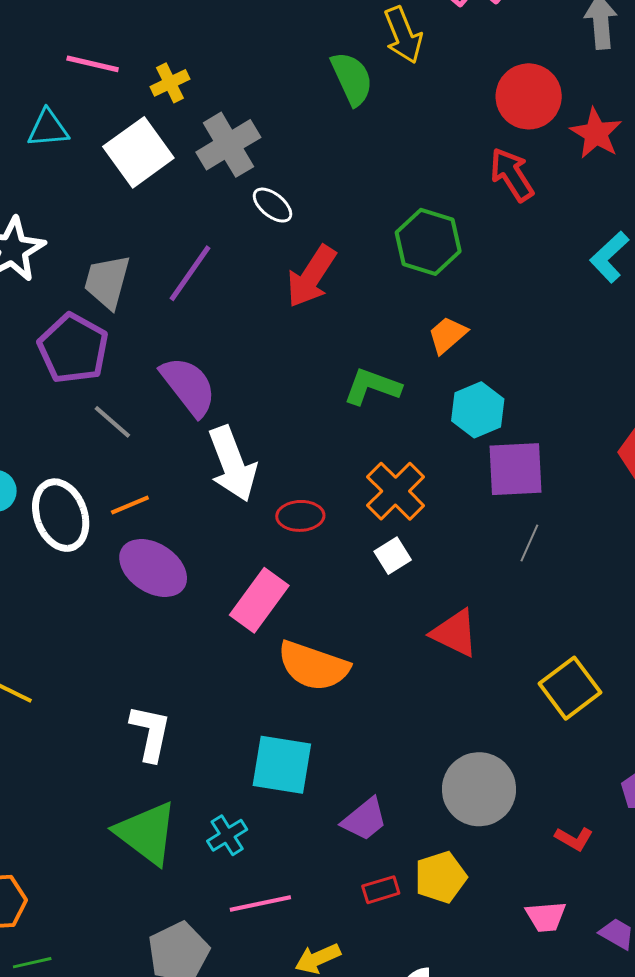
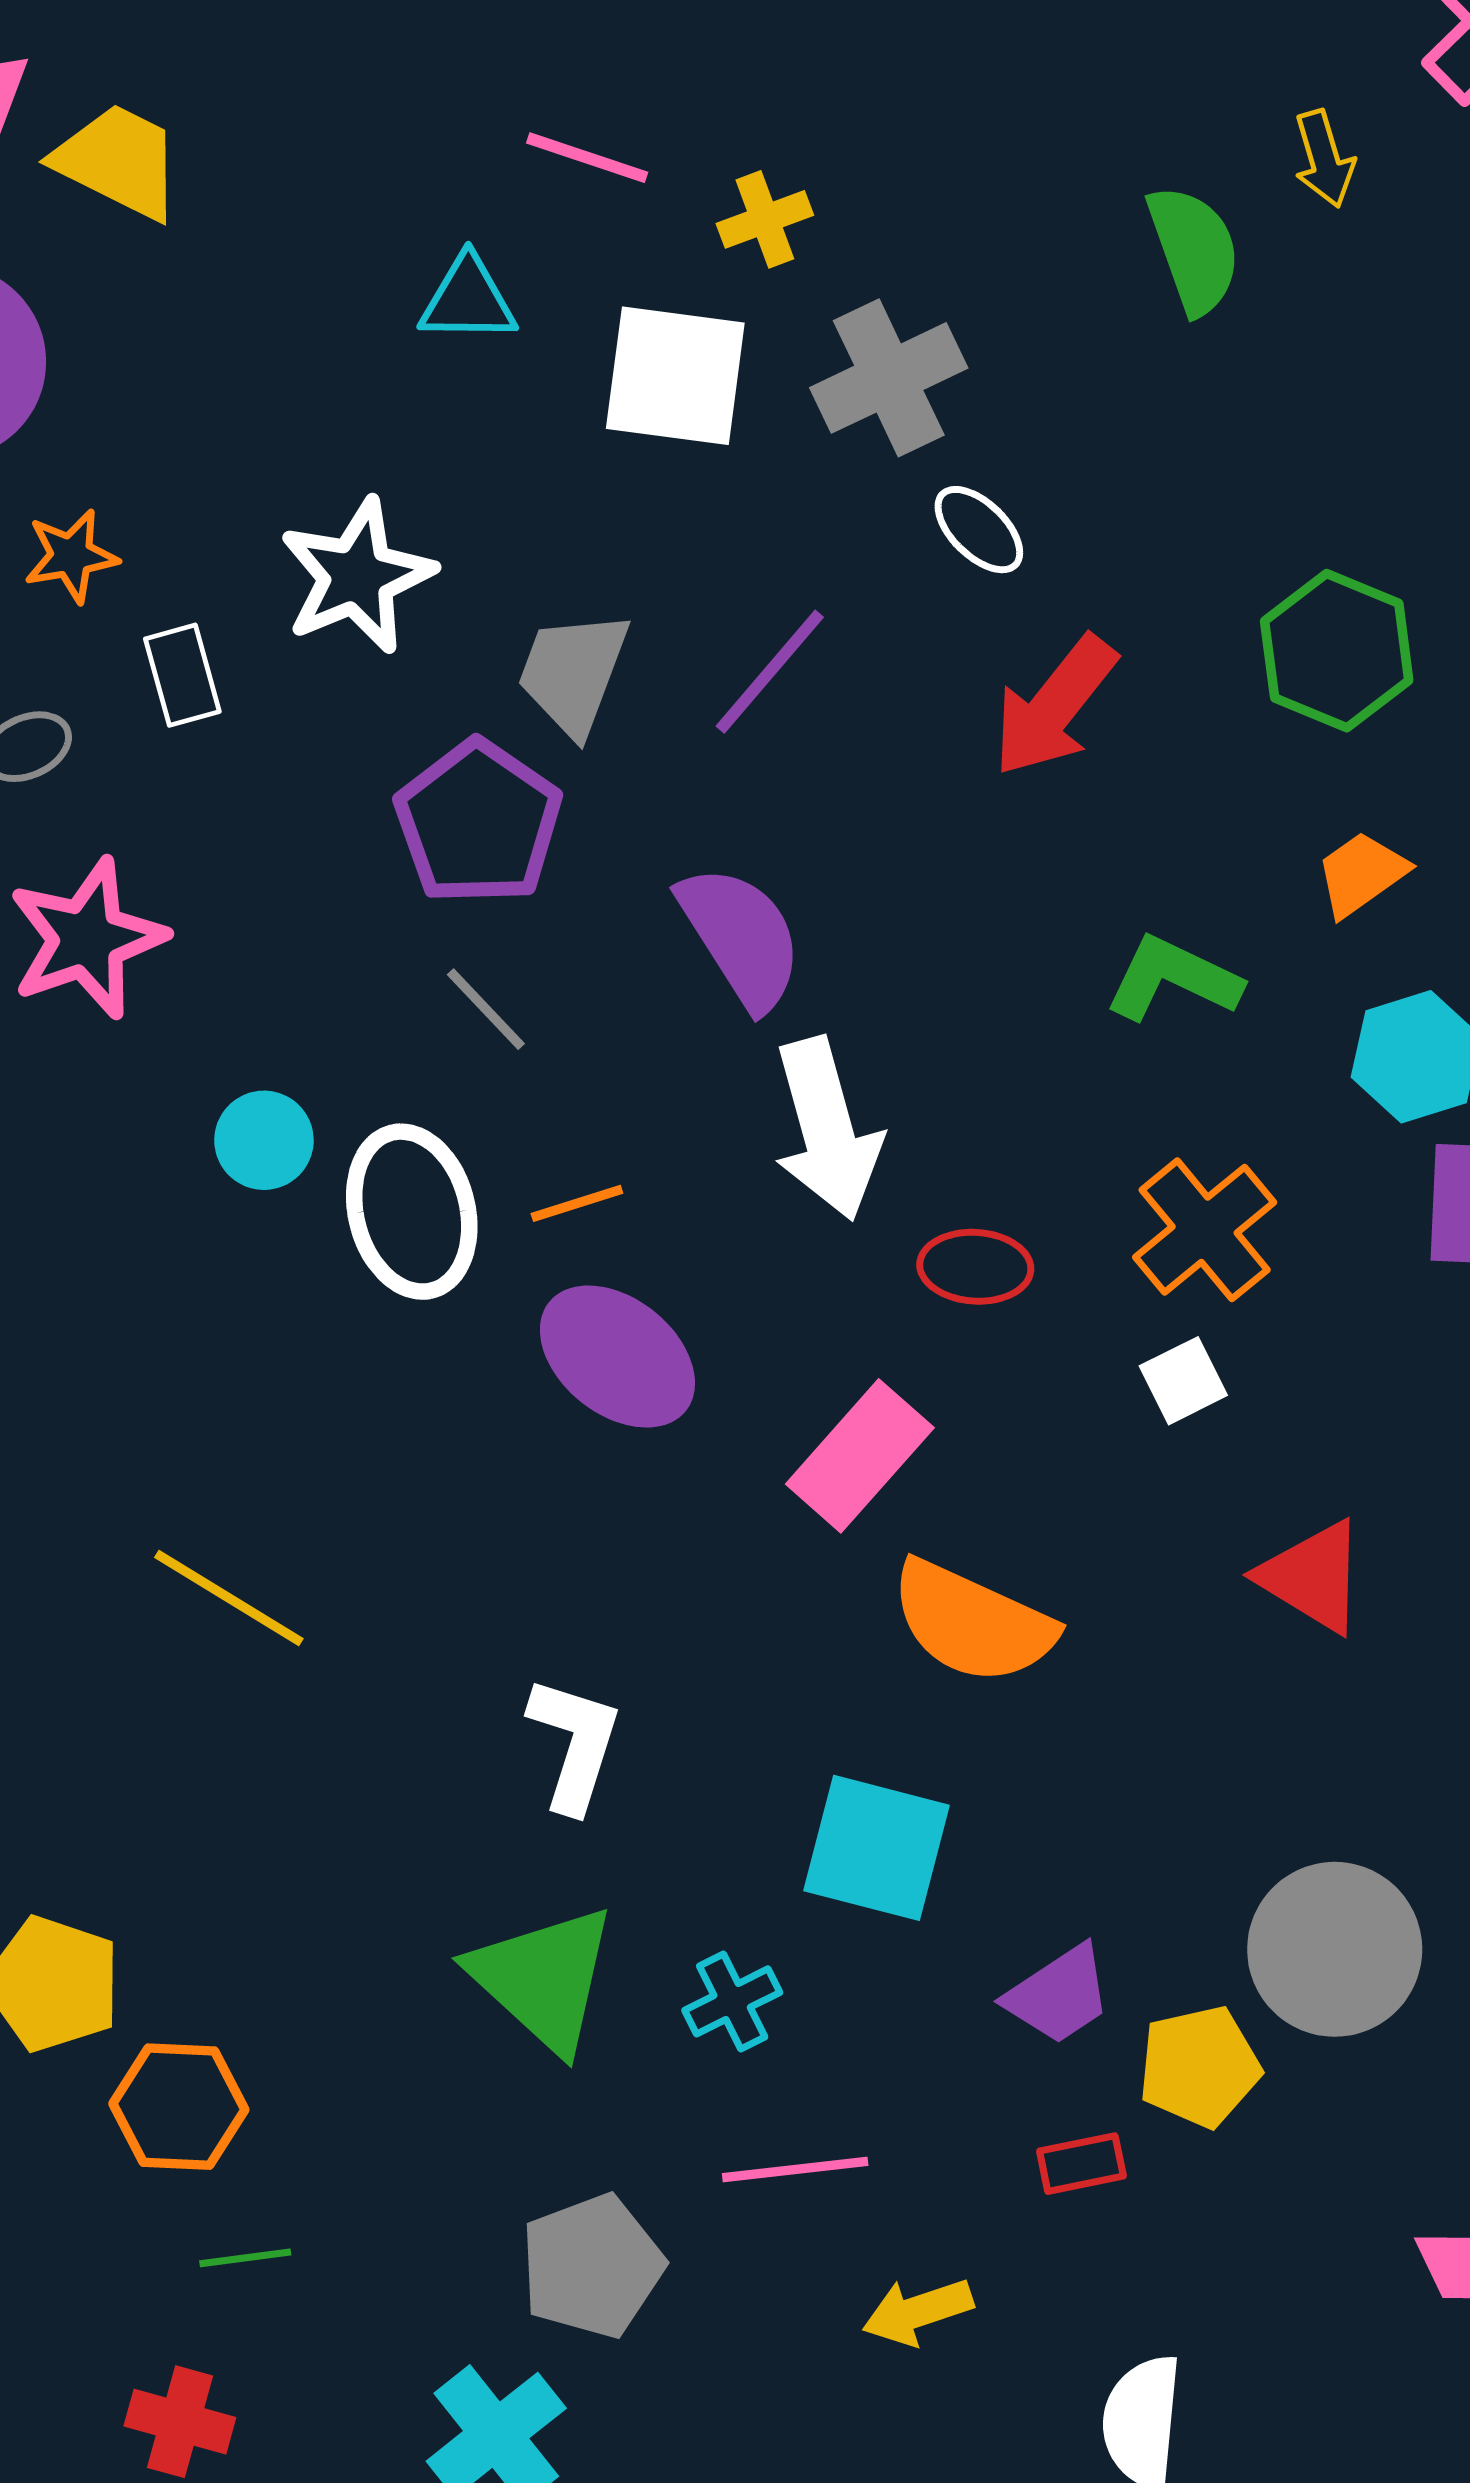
yellow arrow: (403, 35) -> (1324, 159), size x0.7
white square: (138, 152) -> (675, 376), turned 38
gray line: (112, 422) -> (486, 1009), moved
yellow pentagon: (441, 877) -> (1199, 2067), moved

